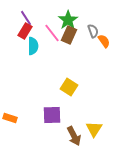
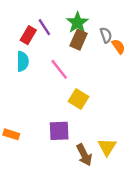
purple line: (26, 18) -> (44, 27), moved
pink line: (52, 33) -> (59, 69), moved
cyan semicircle: (33, 46) -> (23, 61), moved

